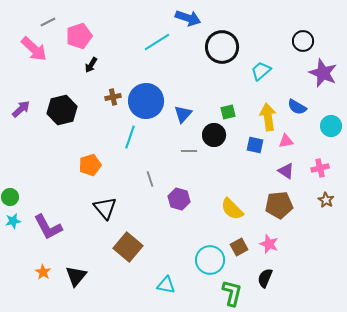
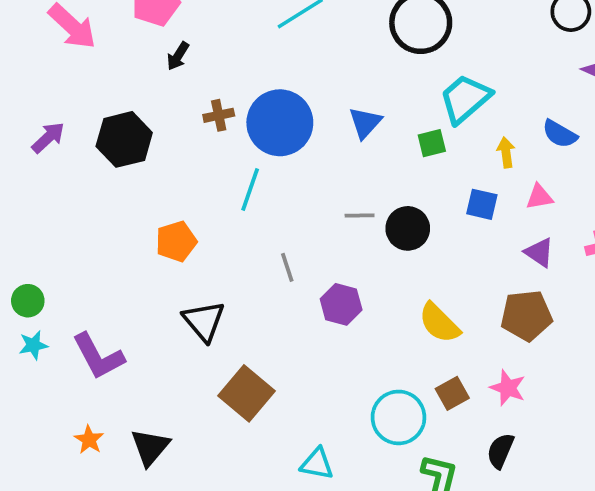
cyan trapezoid: (261, 71) -> (465, 99), moved, size x1.4
blue triangle: (183, 114) -> (365, 123), moved
yellow arrow: (268, 117) -> (506, 152), size x0.6
black circle: (214, 135) -> (408, 228), moved

